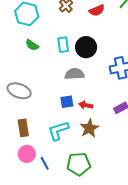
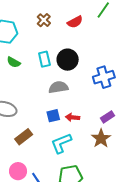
brown rectangle: (23, 128) -> (24, 137), moved, turned 66
brown star: (89, 128) -> (101, 138), moved
cyan L-shape: (58, 131) -> (61, 143), moved

